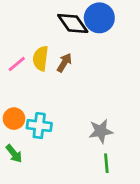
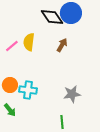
brown arrow: (64, 63) -> (62, 45), moved
green line: (106, 163) -> (62, 122), moved

